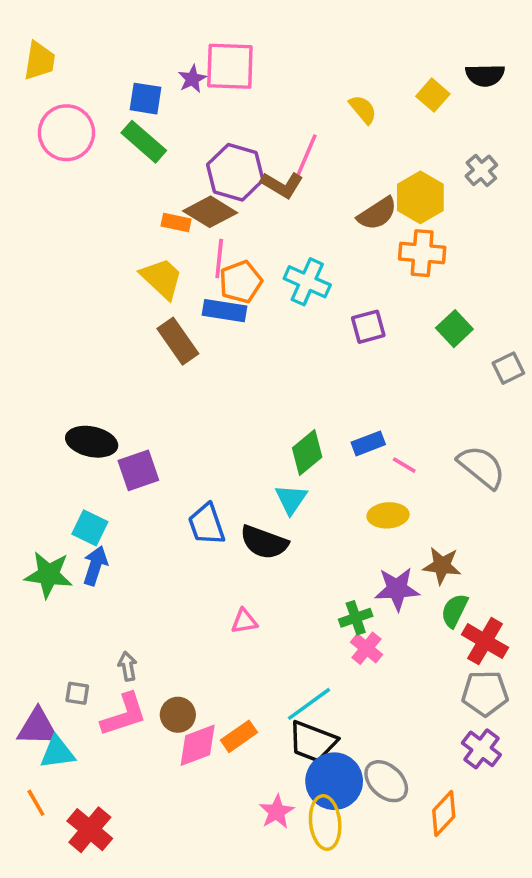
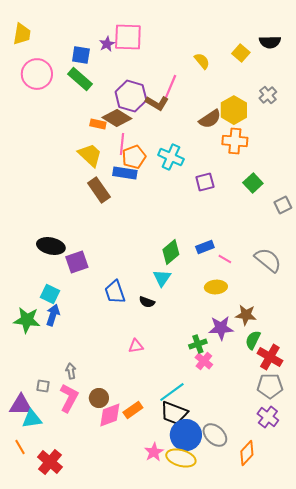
black semicircle: (264, 542) -> (147, 302), size x0.6
pink L-shape: (124, 715) -> (69, 398), turned -44
yellow ellipse: (325, 823) -> (181, 458), turned -68

